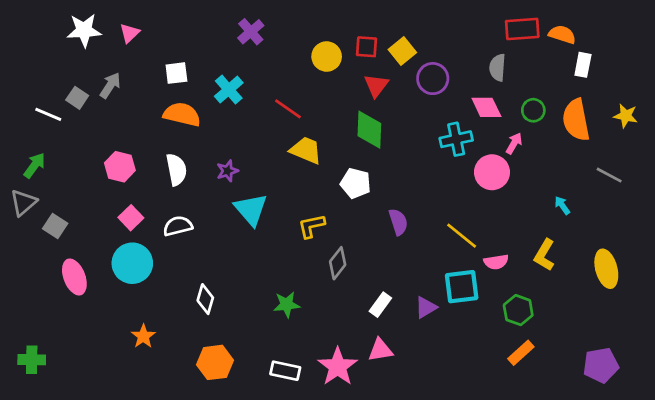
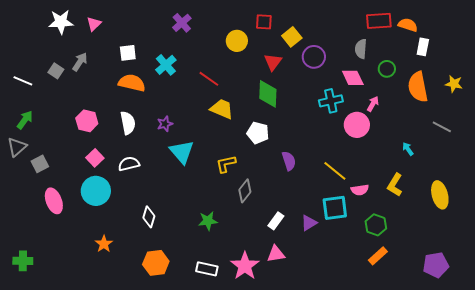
red square: (367, 47) -> (264, 22), moved
green circle: (533, 110) -> (387, 69), moved
white line: (48, 114) -> (23, 81), moved
gray square: (55, 226) -> (40, 164), turned 30

